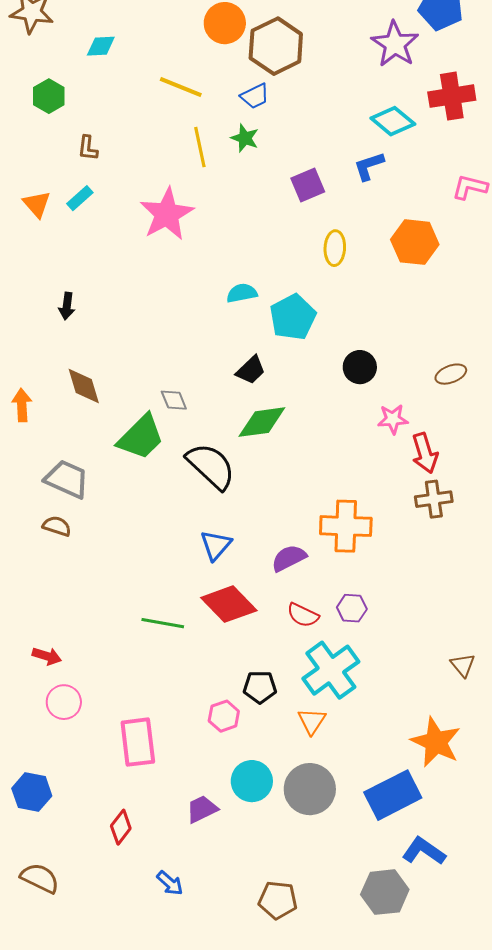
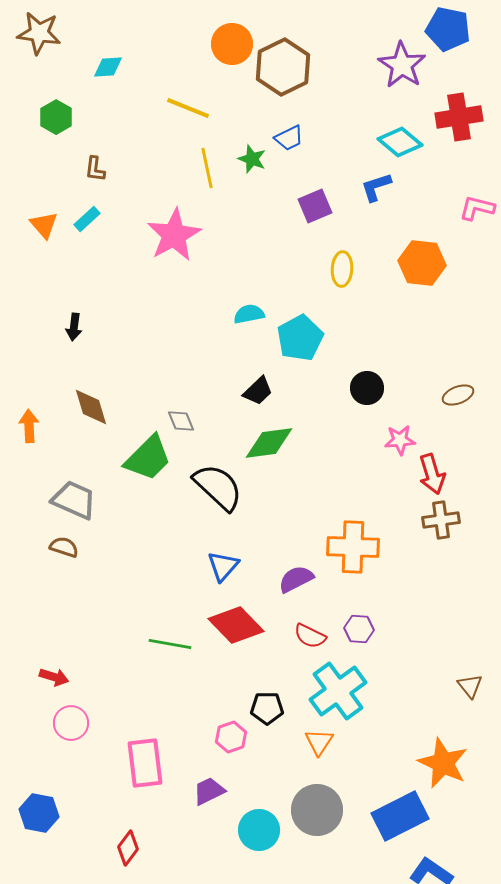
blue trapezoid: (255, 96) -> (289, 138), moved
cyan circle: (252, 781) -> (259, 830), moved
purple trapezoid: (202, 809) -> (209, 791), moved

